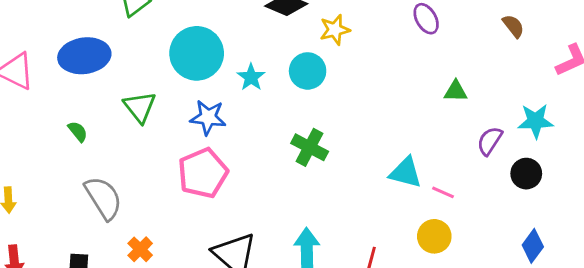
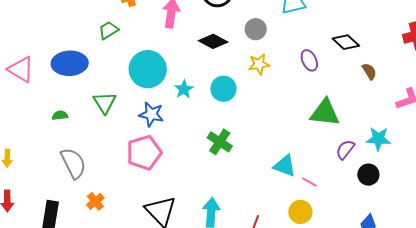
yellow star: (335, 30) -> (259, 64), moved
green triangle: (456, 91) -> (325, 113), size x1.8
green semicircle: (78, 131) -> (60, 115), turned -63

